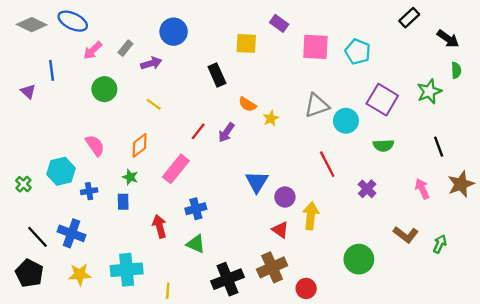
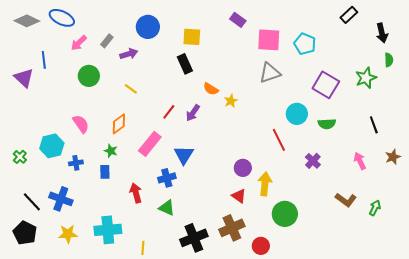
black arrow: (448, 39) -> (382, 33), turned 42
yellow square: (246, 43) -> (192, 37), moved
purple triangle: (28, 91) -> (24, 78), size x1.5
gray triangle: (317, 106) -> (270, 73), moved
cyan circle: (346, 121) -> (297, 114), moved
blue triangle: (257, 182) -> (184, 155), moved
brown star: (461, 184) -> (393, 157), size x0.7
green circle: (359, 259) -> (285, 214), moved

